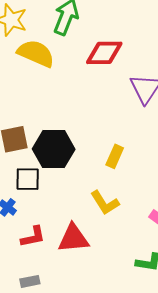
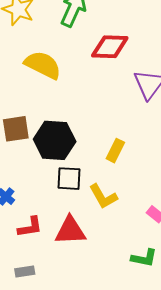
yellow semicircle: (36, 53) -> (43, 65), moved
black square: (28, 179) -> (69, 179), moved

